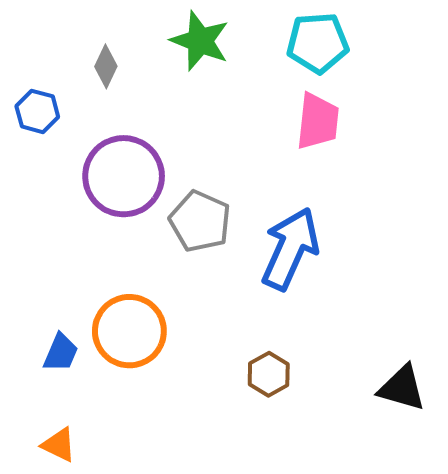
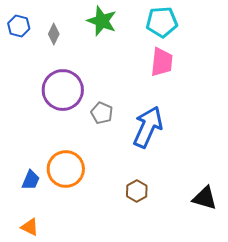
blue hexagon: (37, 111) -> (19, 26), moved
gray pentagon: (200, 221) -> (102, 113), size x0.7

